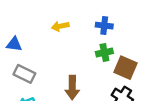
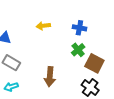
green cross: (104, 53) -> (78, 50), turned -32

